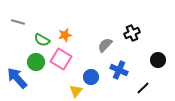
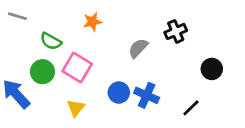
orange star: (65, 35) -> (92, 22), moved
blue cross: (119, 70) -> (147, 95), moved
yellow triangle: (76, 91) -> (76, 108), moved

